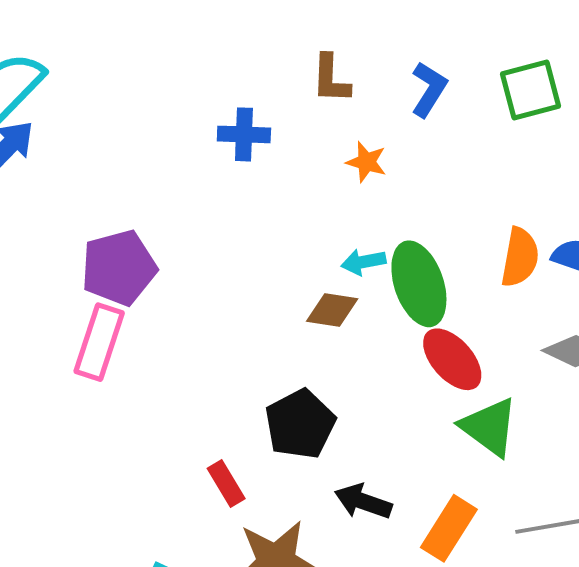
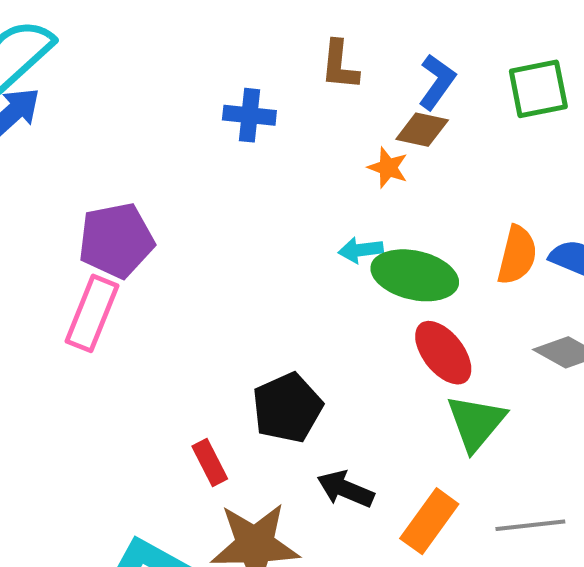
orange star: (366, 162) -> (388, 168), moved
green ellipse: (419, 284) -> (415, 275), turned -62
brown diamond: (332, 310) -> (422, 130), moved
green triangle: (489, 427) -> (476, 423), turned 30

